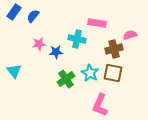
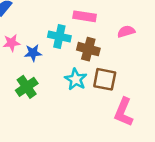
brown cross: (114, 49) -> (88, 49), moved, turned 30
green cross: (66, 79) -> (27, 87), moved
pink L-shape: (100, 105) -> (124, 112), moved

